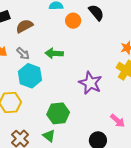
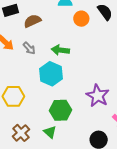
cyan hexagon: (30, 76) -> (51, 74), moved
purple star: (90, 83) -> (98, 96), moved

